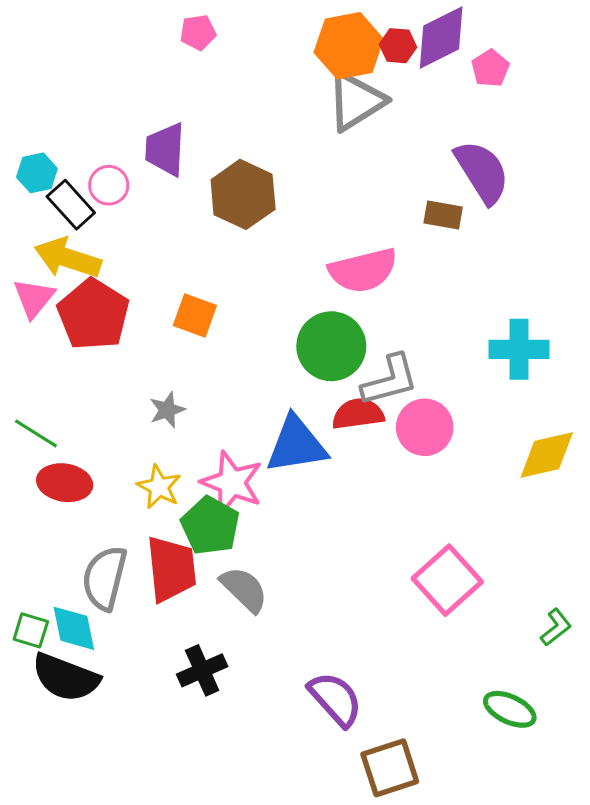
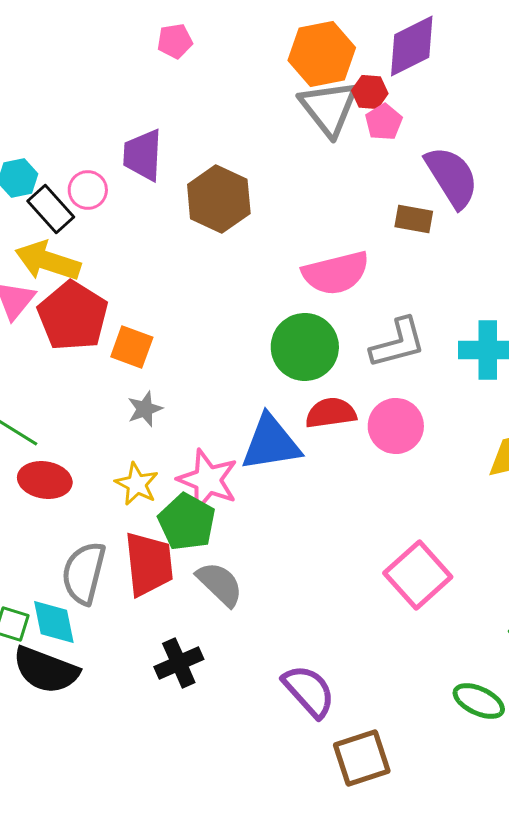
red hexagon: (398, 46) -> (370, 92), moved
pink pentagon: (490, 68) -> (384, 122), moved
gray triangle: (356, 101) -> (329, 108), turned -36
orange square: (195, 315) -> (132, 347), moved
gray L-shape: (390, 380) -> (398, 343), moved

